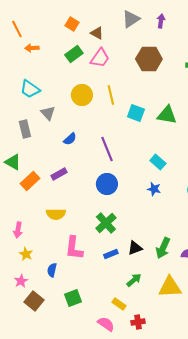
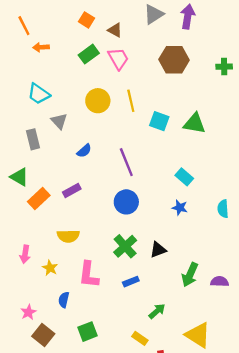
purple arrow: (161, 21) -> (188, 17), size x1.5
pink trapezoid: (100, 58) -> (118, 59), turned -65
black triangle: (135, 248) -> (158, 250), moved
yellow star: (26, 254) -> (50, 268), moved
yellow triangle: (170, 287) -> (198, 335), moved, turned 35

